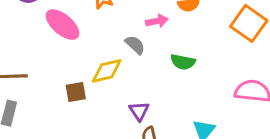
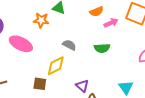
pink arrow: (157, 21) -> (111, 23), moved
brown square: (76, 92) -> (40, 84), turned 32

